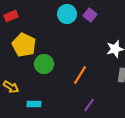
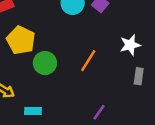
orange line: (80, 75) -> (88, 61), moved

